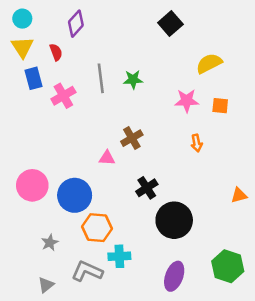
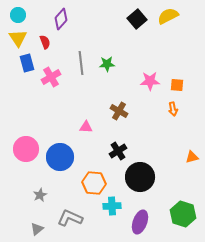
yellow semicircle: (209, 63) -> (168, 16), moved
brown cross: (132, 138) -> (119, 111), moved, turned -30
orange arrow: (197, 143) -> (173, 109), moved
orange hexagon: (97, 228) -> (94, 183), moved
cyan cross: (119, 256) -> (112, 206), moved

